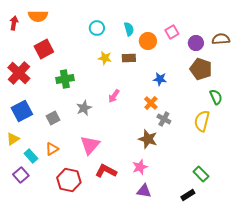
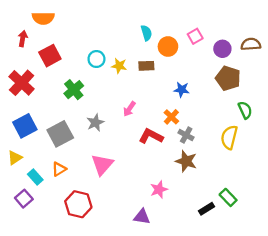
red arrow: (14, 23) -> (23, 39), moved
cyan circle: (97, 28) -> (96, 59), moved
green cross: (65, 79) -> (74, 90), turned -30
gray square: (53, 118) -> (60, 134), size x1.6
brown star: (148, 139) -> (186, 161), moved
red L-shape: (106, 171) -> (151, 136), moved
purple triangle: (144, 191) -> (142, 217), moved
black rectangle: (188, 195) -> (207, 209), moved

